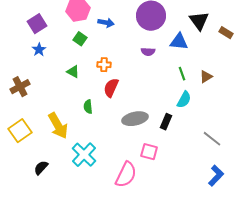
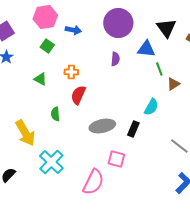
purple semicircle: (148, 52) -> (115, 59), turned -88
green line: (182, 74) -> (159, 69), moved

